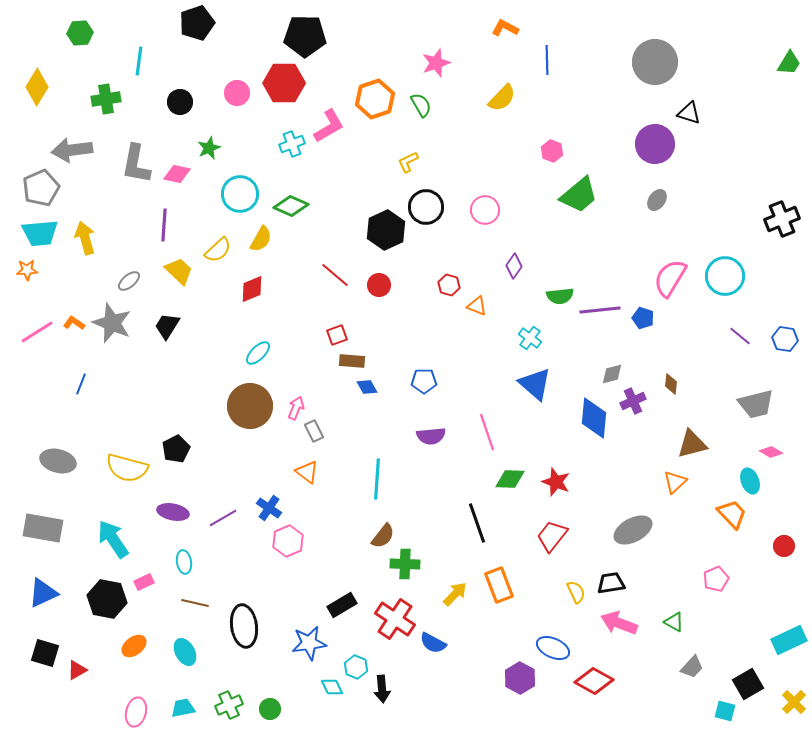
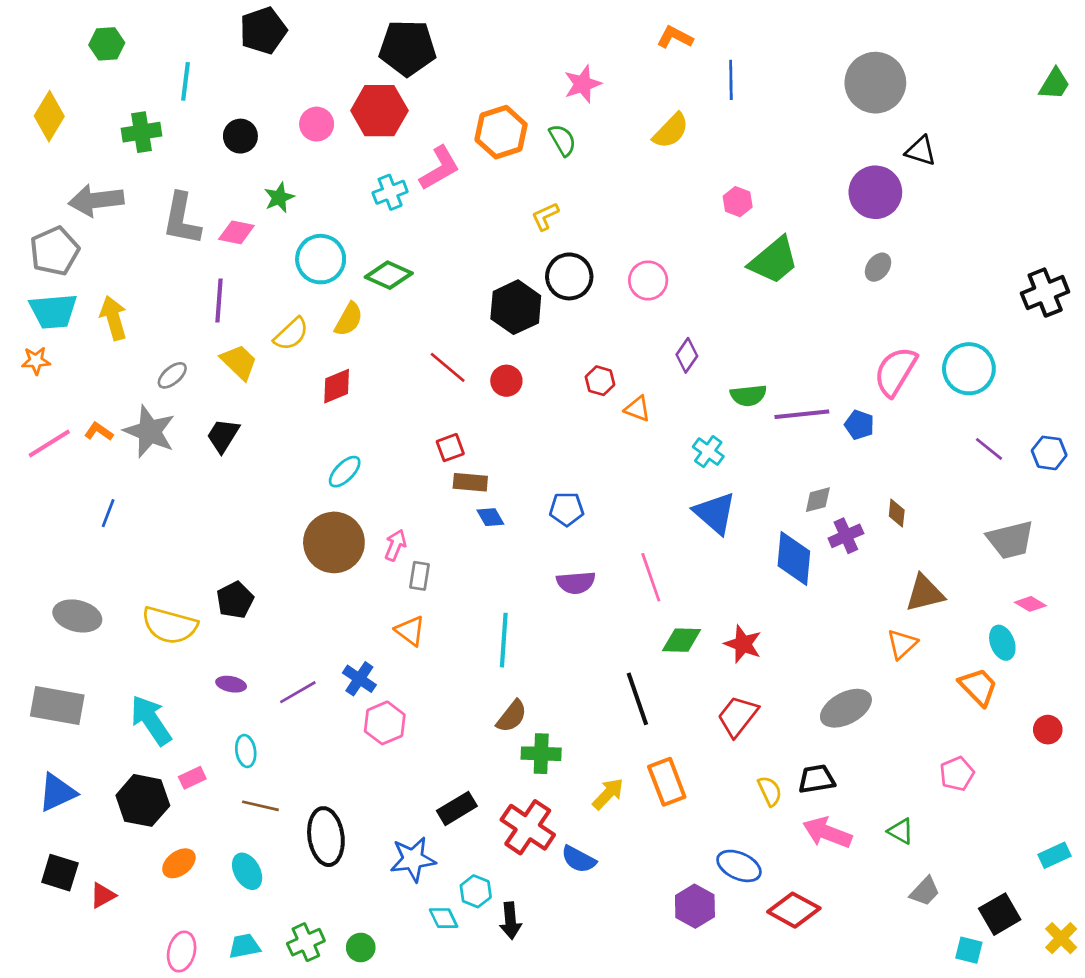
gray rectangle: (314, 431) -> (420, 576), turned 35
purple ellipse: (173, 512) -> (231, 684), size x0.7
cyan rectangle: (789, 640) -> (1054, 855), size x0.7

